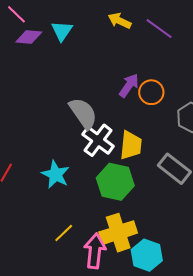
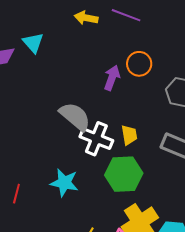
orange circle: (151, 92) -> (139, 64), moved
yellow trapezoid: (131, 145) -> (129, 135), size x0.7

